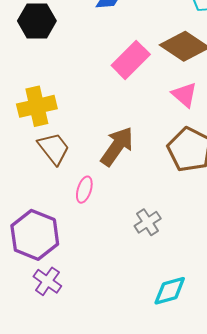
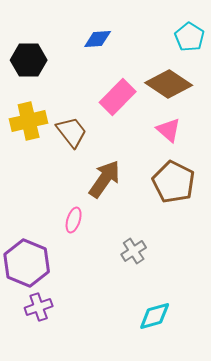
yellow cross: (37, 106) -> (29, 121), moved
brown trapezoid: (54, 148) -> (72, 132), moved
purple cross: (47, 281) -> (39, 307), turned 36

